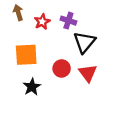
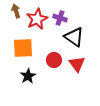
red star: (42, 22) -> (37, 19), size x1.5
black triangle: (84, 42) -> (74, 37), turned -35

